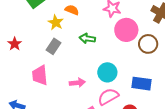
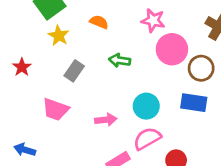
yellow star: (56, 22) -> (59, 36), moved
pink trapezoid: (40, 75) -> (56, 109), turned -65
blue rectangle: (142, 84) -> (194, 103), moved

